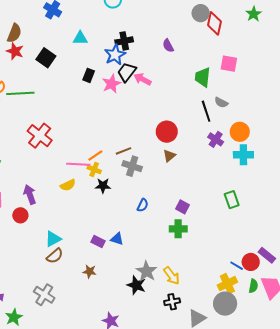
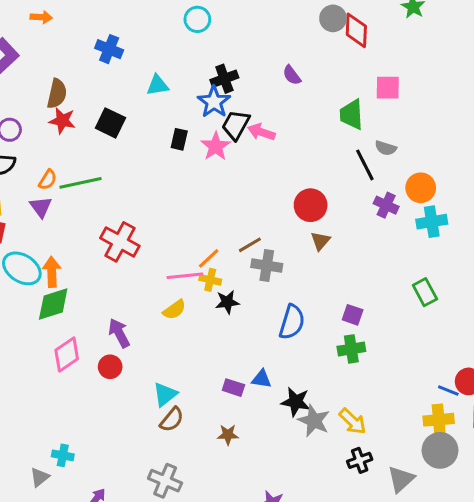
blue semicircle: (143, 205) -> (292, 322), size x1.6
yellow cross: (227, 284) -> (439, 420), turned 30
black star: (136, 285) -> (296, 402), moved

